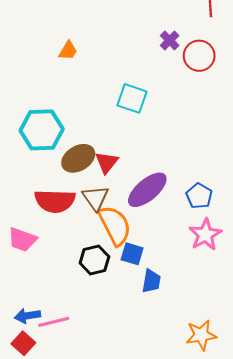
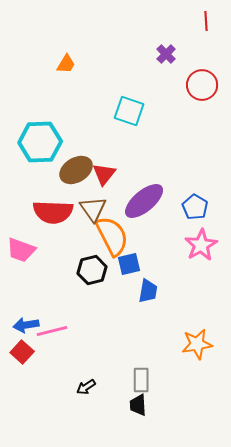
red circle: (199, 56) -> (202, 85), moved
blue square: (132, 254) -> (129, 264), turned -30

